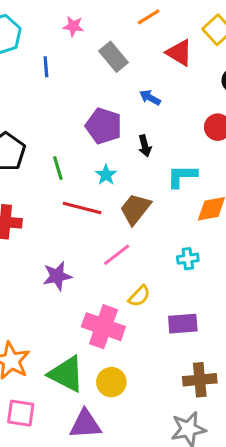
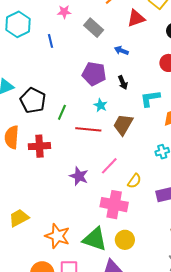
red triangle: (179, 53) -> (136, 18), turned -42
green line: (58, 168) -> (62, 112), moved, turned 49
pink line: (117, 255) -> (109, 166), moved
purple star: (57, 276) -> (79, 176), turned -30

